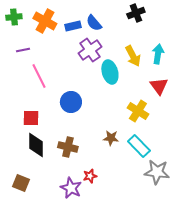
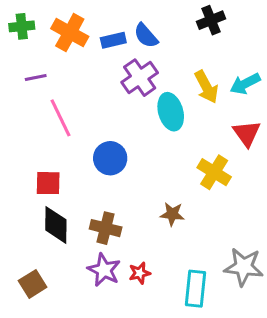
cyan arrow: (158, 54) -> (245, 84), turned -126
cyan rectangle: (139, 146) -> (196, 289), moved, turned 50
brown square: (21, 183) -> (33, 284), turned 36
purple star: (71, 188) -> (104, 270), moved

